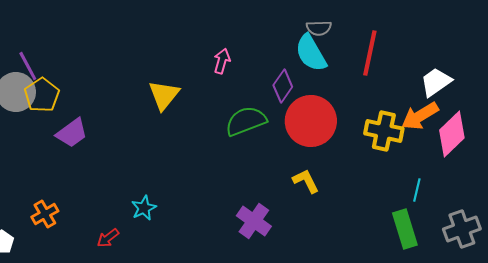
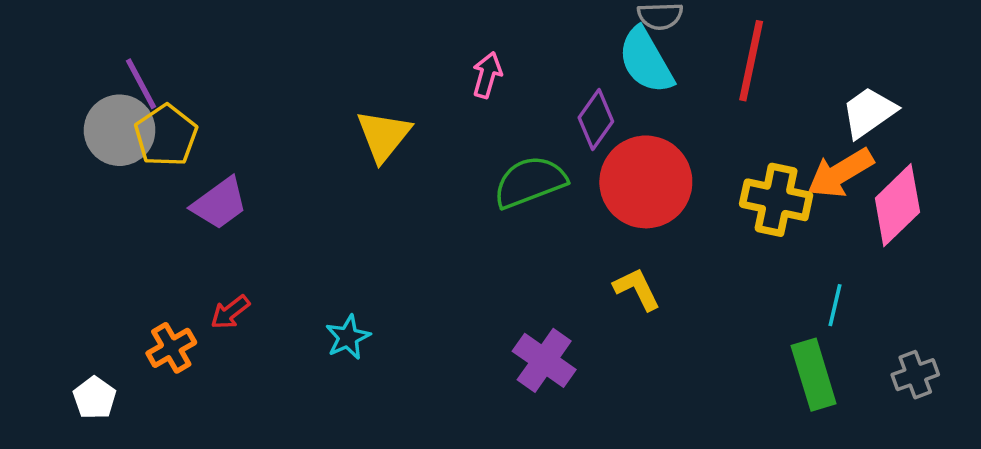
gray cross: (462, 229) -> (915, 375), size x0.7
red arrow: (108, 238) -> (230, 312), moved

